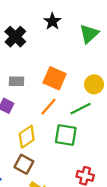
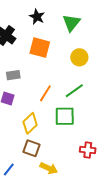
orange square: (55, 78) -> (40, 48), moved
yellow circle: (94, 84) -> (79, 57), moved

